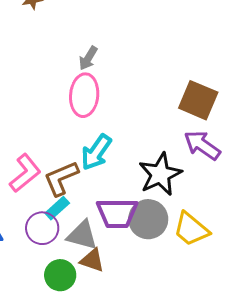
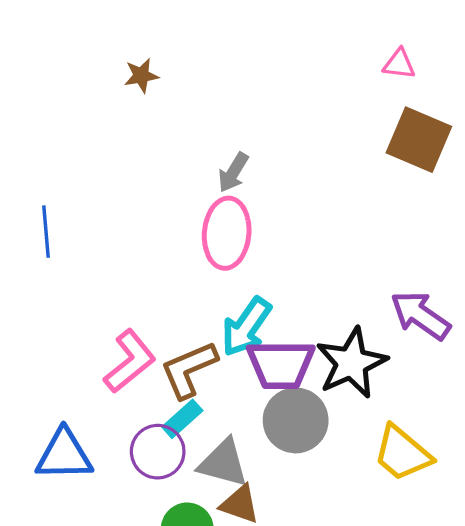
brown square: (198, 100) -> (419, 140), moved
purple trapezoid: (117, 213) -> (281, 365), moved
gray circle: (148, 219) -> (296, 420), moved

